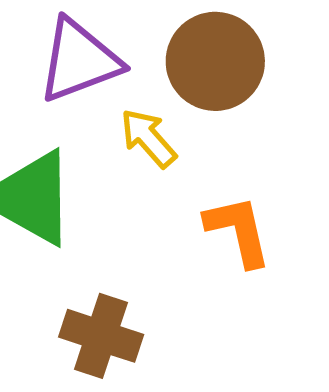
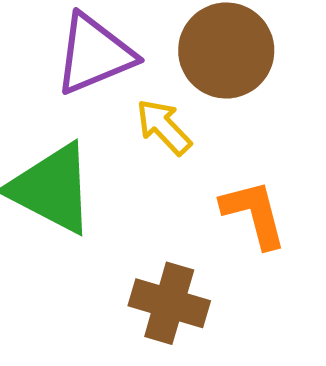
brown cross: (101, 336) -> (169, 303), moved

